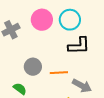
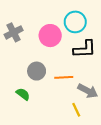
pink circle: (42, 20) -> (50, 36), moved

